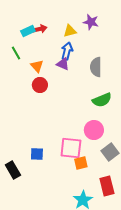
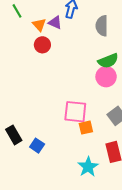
purple triangle: (63, 64) -> (55, 23), moved
pink circle: (94, 130) -> (106, 77), moved
blue square: (37, 154) -> (37, 146), moved, turned 32

